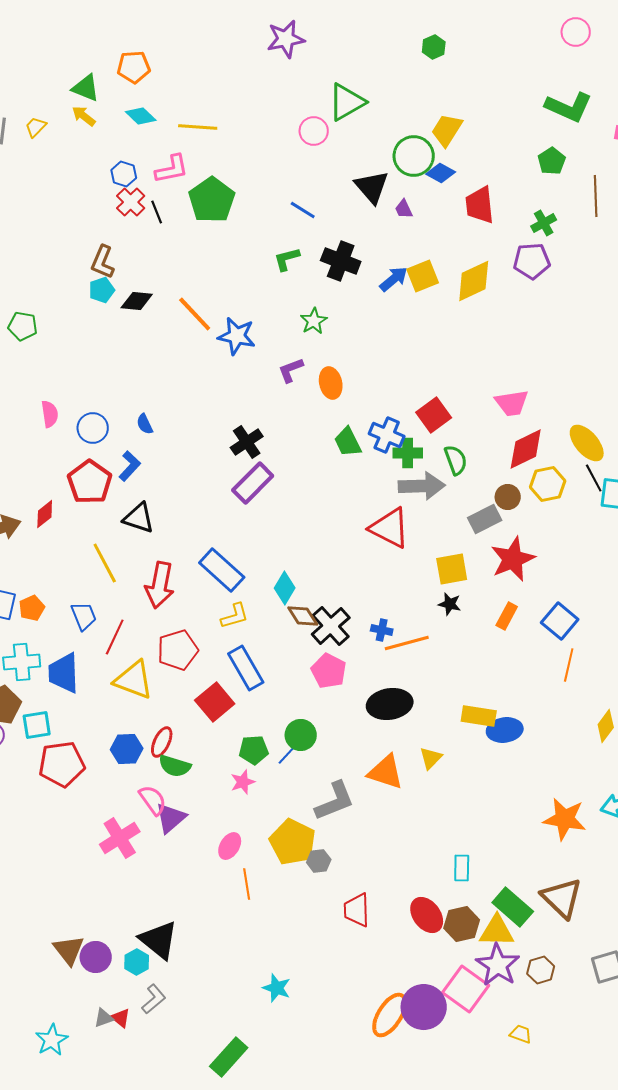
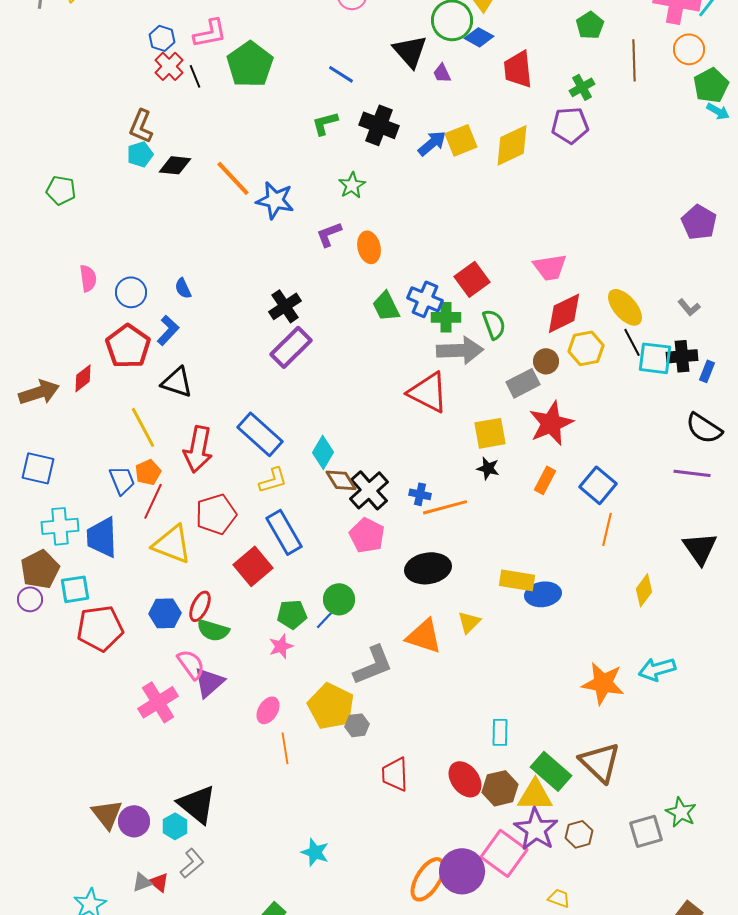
orange pentagon: (32, 608) -> (148, 472), moved

